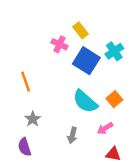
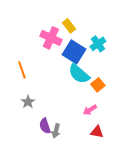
pink cross: (60, 44) -> (51, 38), size x1.5
cyan semicircle: (85, 102) -> (79, 74), moved
gray arrow: (72, 135) -> (56, 131), moved
purple semicircle: (25, 147) -> (45, 126), moved

